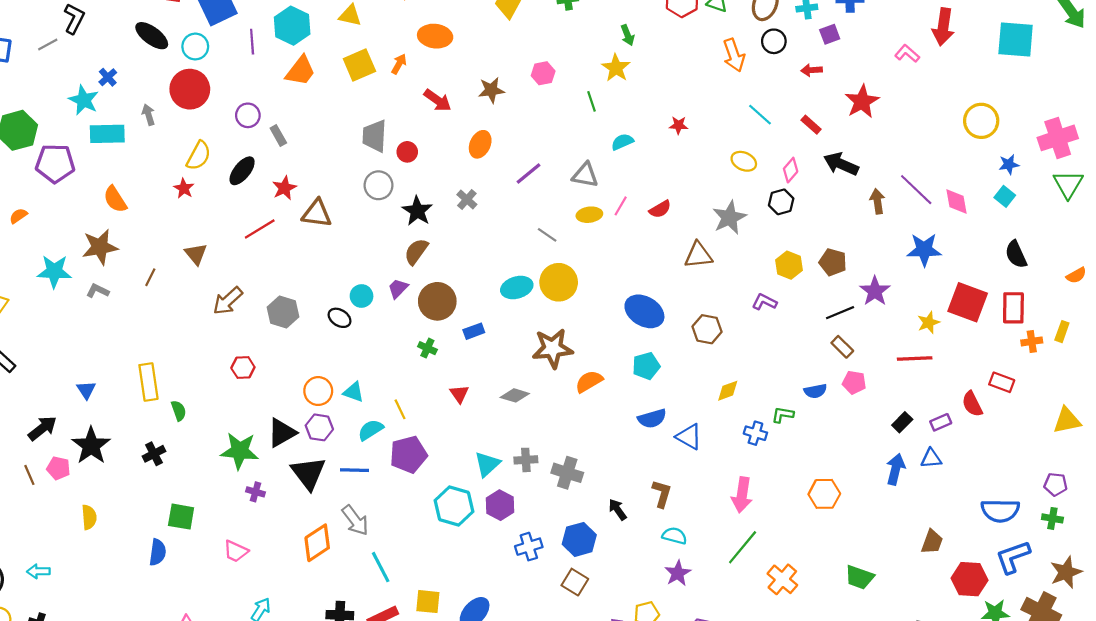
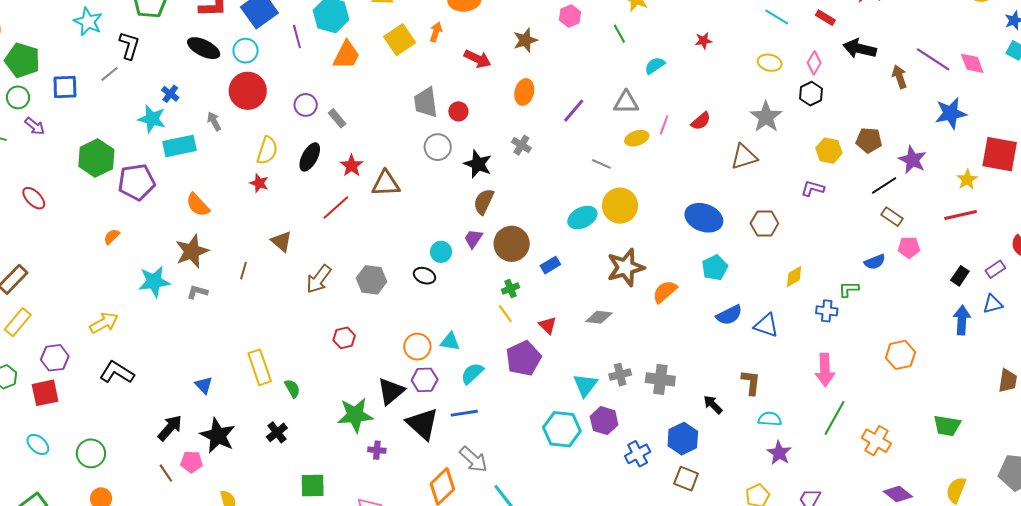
green cross: (427, 348) -> (510, 288), turned -36
yellow line: (400, 409) -> (505, 314), moved
purple pentagon: (408, 454) -> (523, 358), moved

